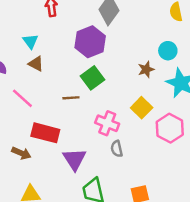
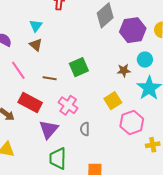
purple hexagon: (90, 42) -> (133, 30), moved
brown line: (71, 98) -> (50, 78), moved
pink cross: (107, 123) -> (68, 105), moved

